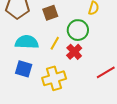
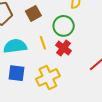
yellow line: (55, 43) -> (43, 43), turned -40

